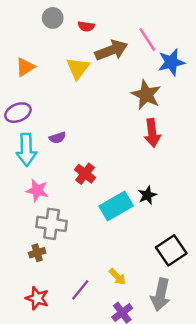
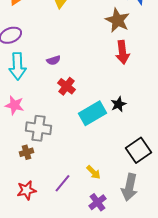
purple semicircle: (57, 138) -> (54, 60), moved
pink star: (37, 190) -> (14, 105), moved
red star: (37, 298) -> (26, 190), turned -30

